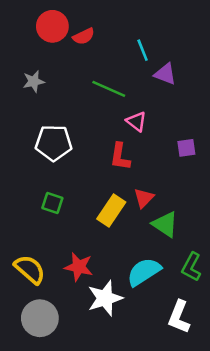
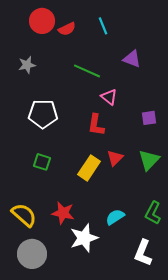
cyan line: (143, 50) -> (103, 26), moved
green triangle: (165, 224) -> (149, 160), moved, turned 40
cyan semicircle: (144, 272) -> (115, 217), size x0.7

